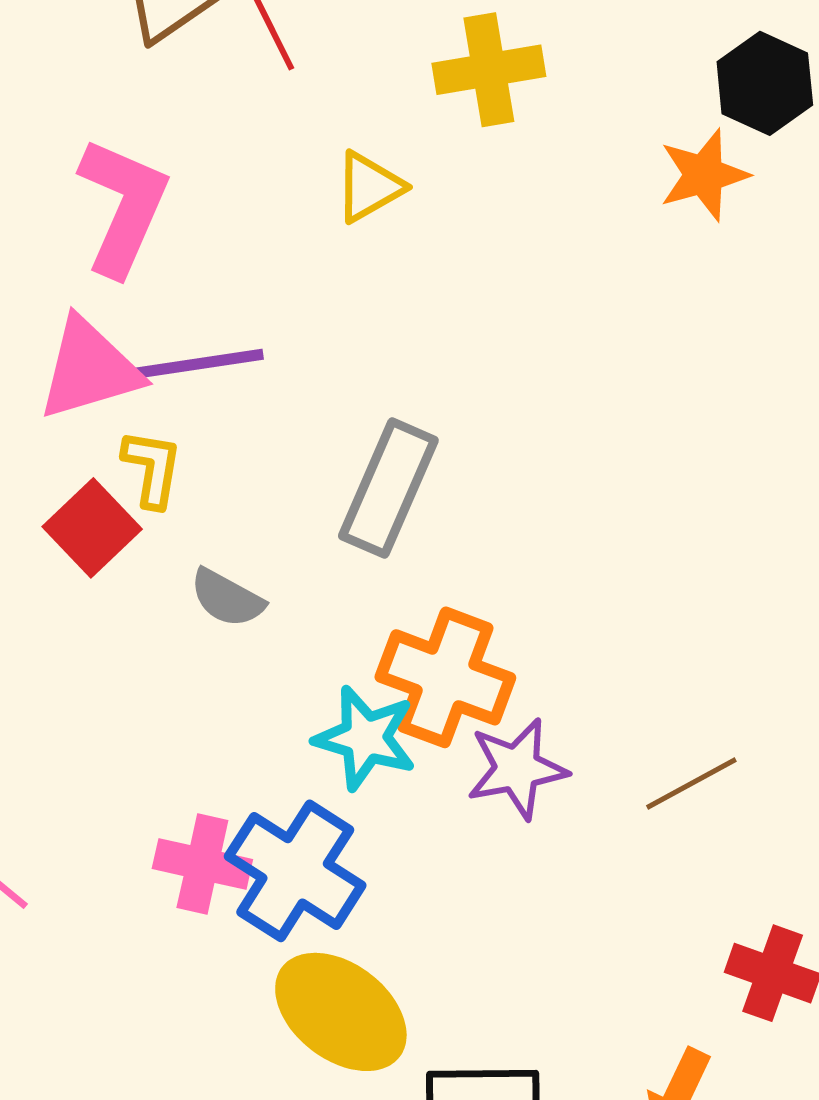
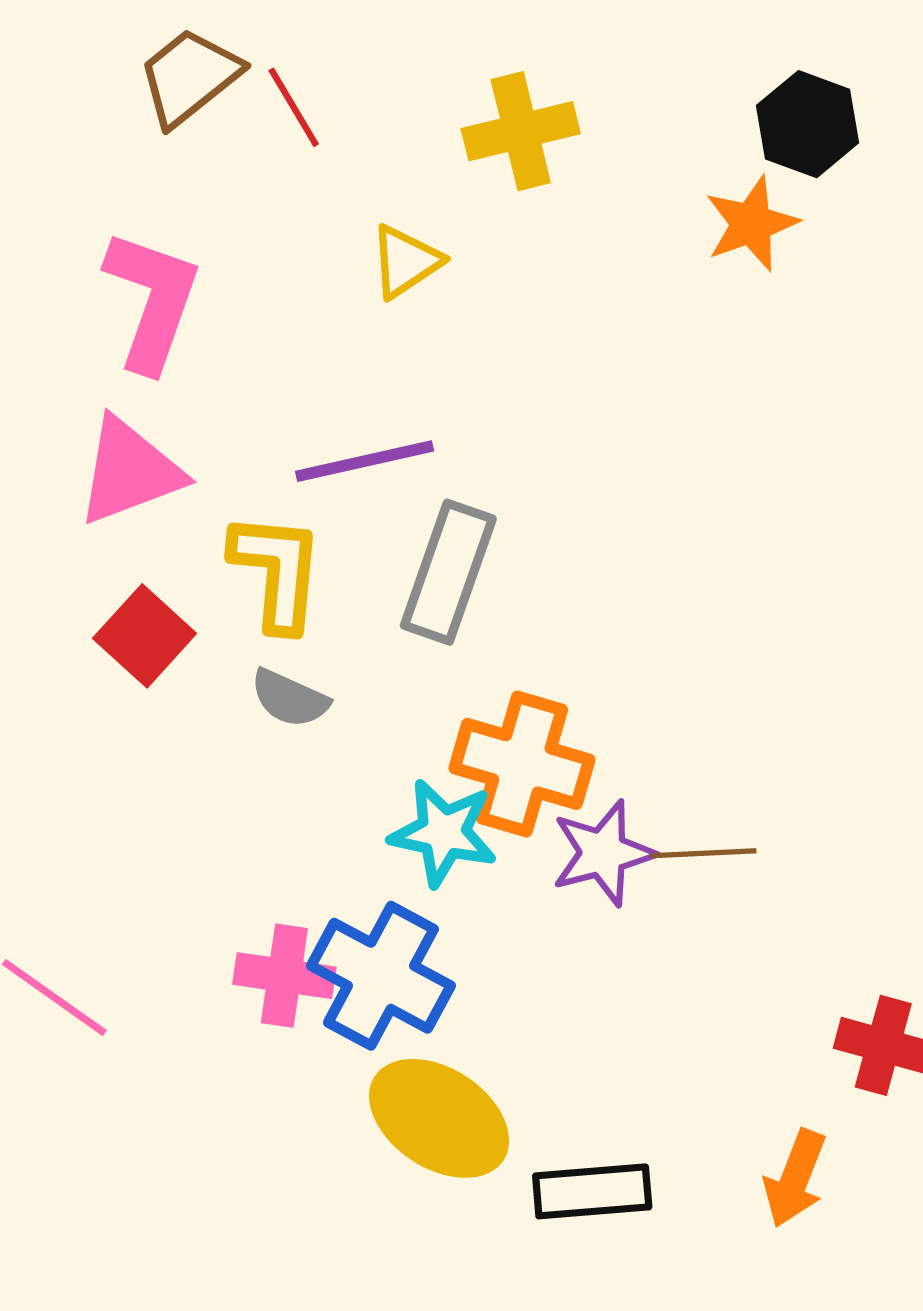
purple line: (196, 364) -> (365, 461), moved
yellow L-shape: (152, 468) -> (277, 571), moved, size x1.5
brown line: (691, 783) -> (704, 853), moved, turned 30

